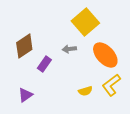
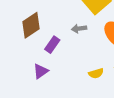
purple triangle: (25, 95) -> (41, 71), moved

